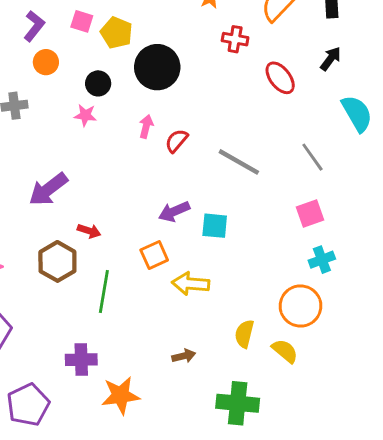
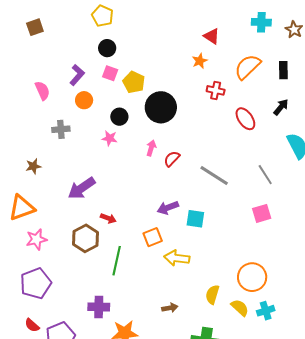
cyan cross: (322, 260) -> (266, 311), moved

